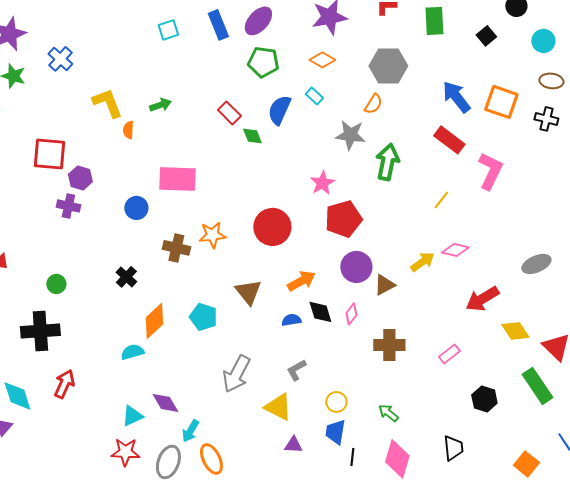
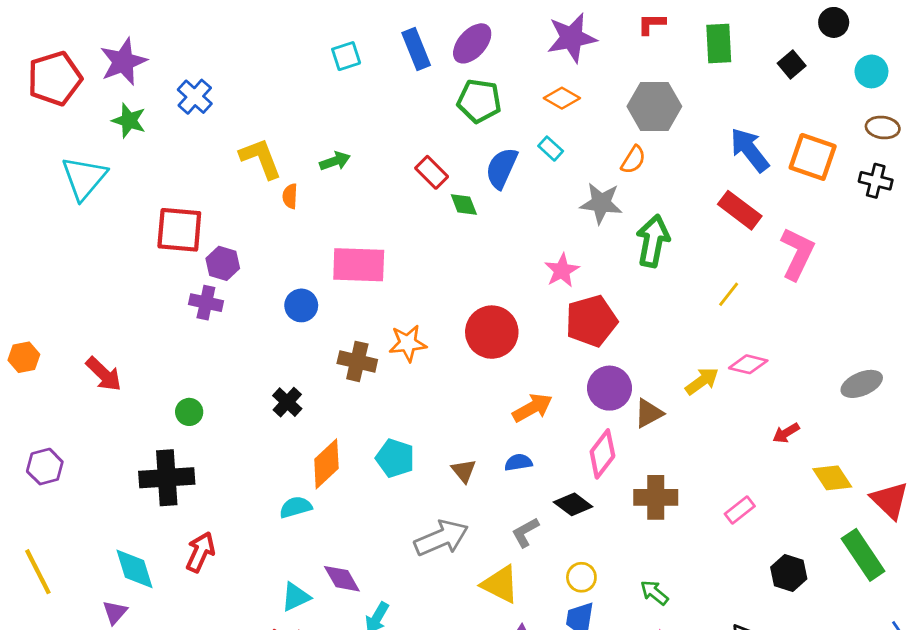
brown triangle: (248, 292) -> (464, 471), moved, size x0.7
red arrow: (482, 299) -> (786, 433), size x0.6
black diamond: (320, 312) -> (573, 504), moved, turned -36
pink diamond: (351, 314) -> (602, 454), size x1.6
gray arrow: (236, 374) -> (441, 538), turned -141

